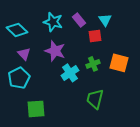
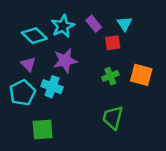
cyan star: (53, 22) -> (63, 26), turned 30
cyan diamond: (17, 30) -> (34, 36), moved
purple star: (55, 51) -> (65, 61), turned -30
cyan cross: (70, 73) -> (52, 87), moved, turned -36

